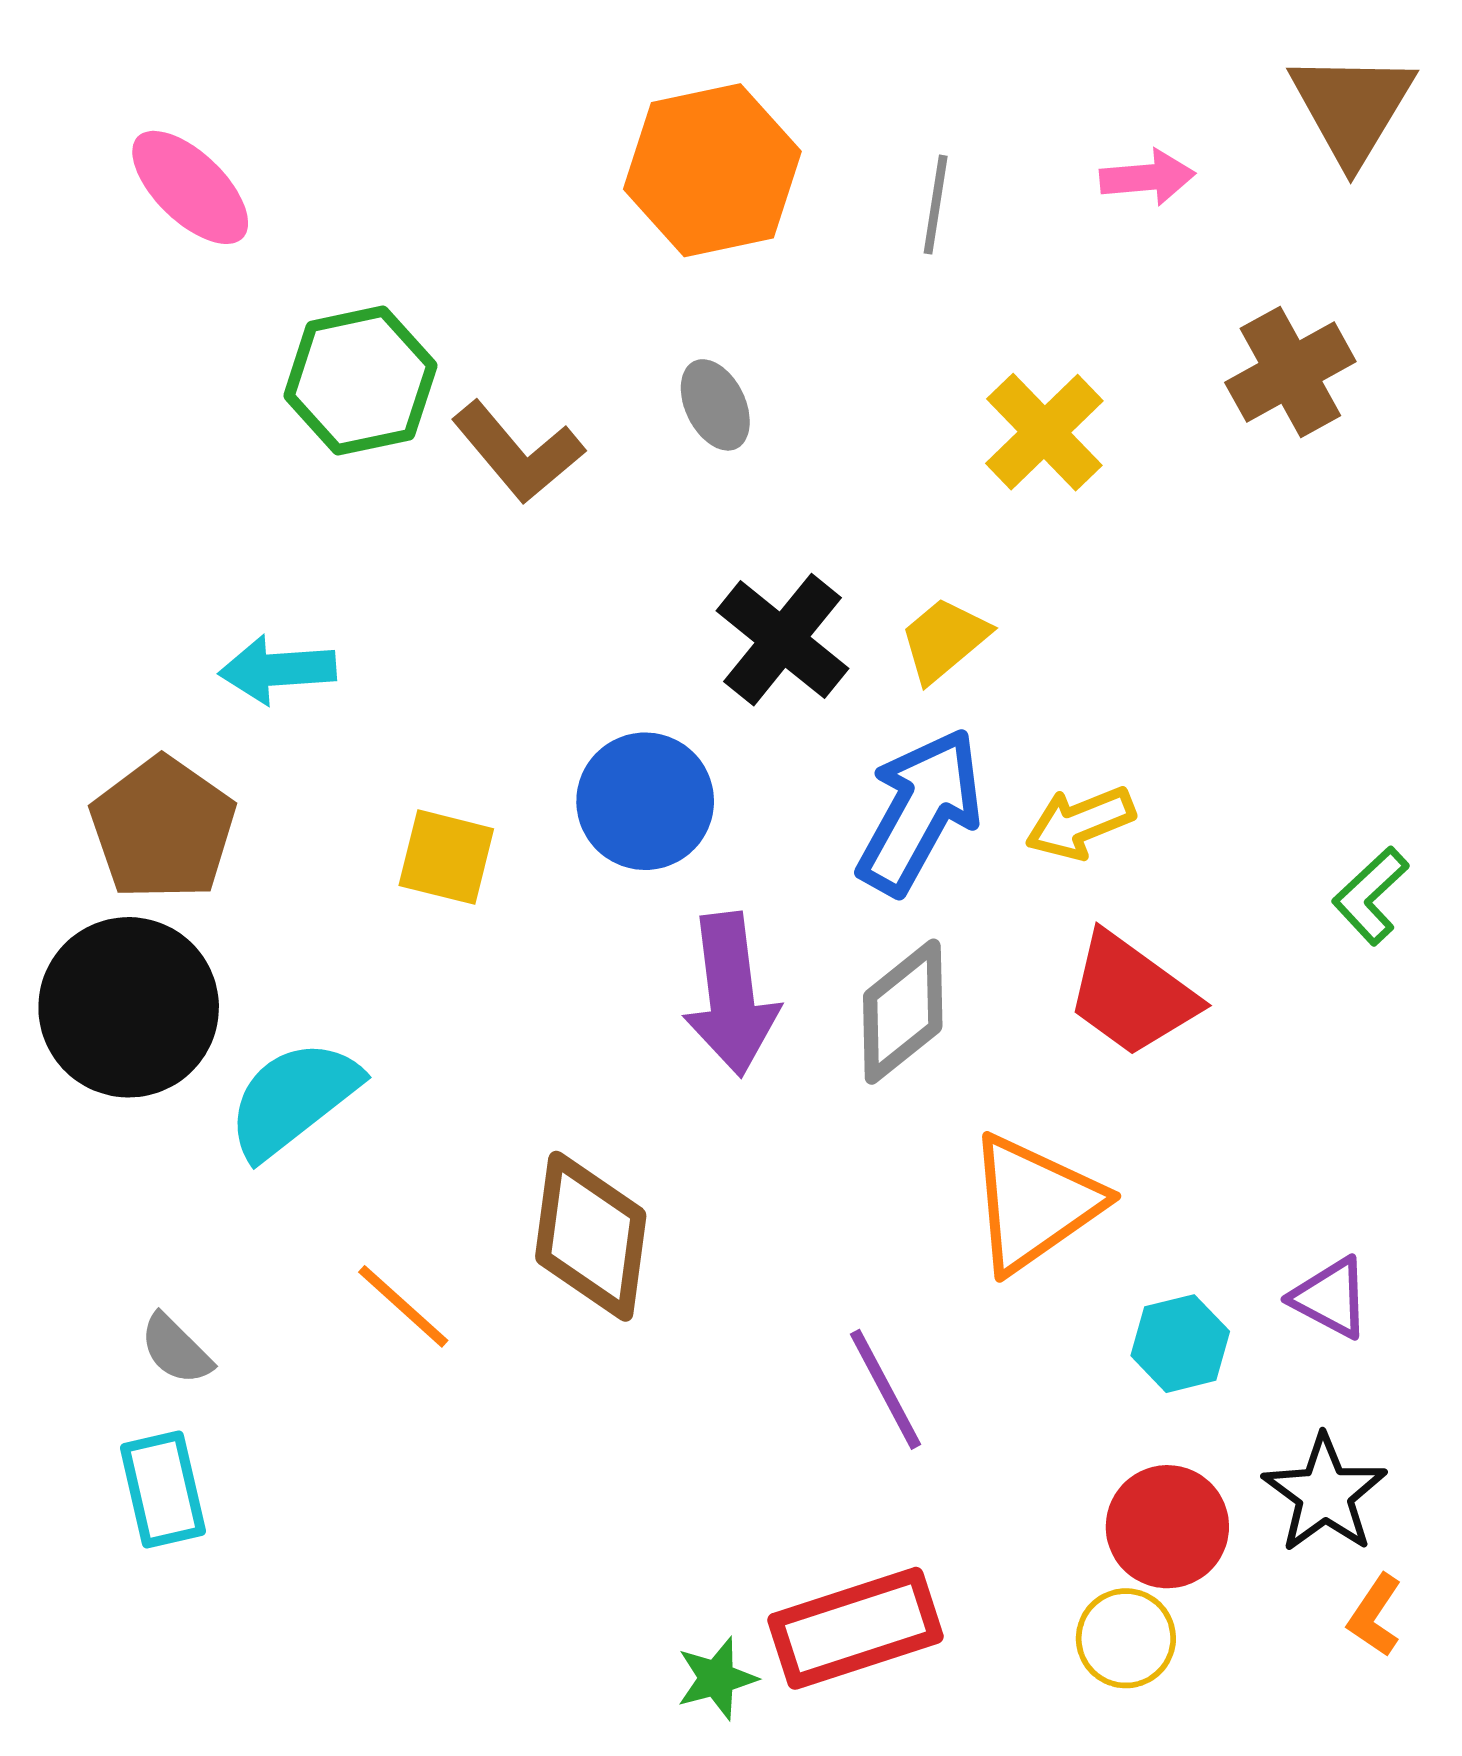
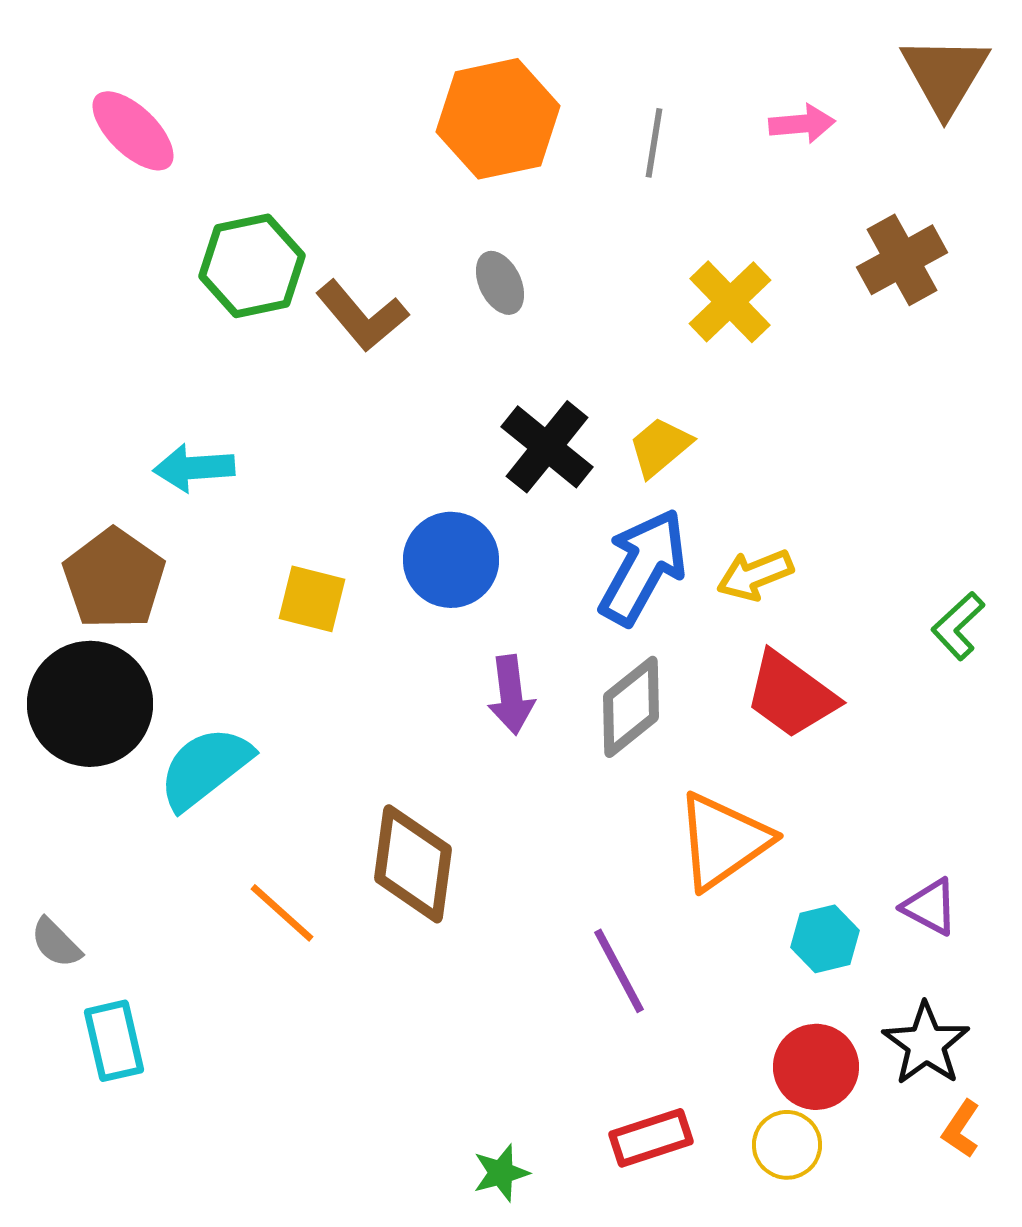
purple arrow: (731, 994) -> (511, 695), size x0.7
gray semicircle: (176, 1349) -> (56, 943), moved
red rectangle: (855, 1628) -> (651, 1138), moved, size x0.7

